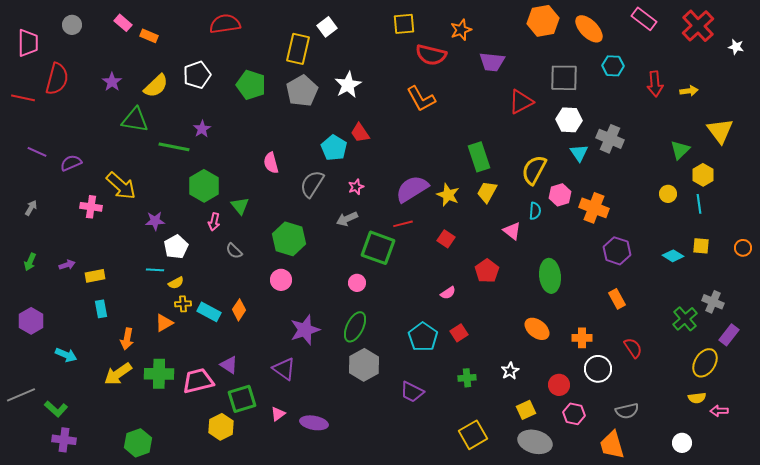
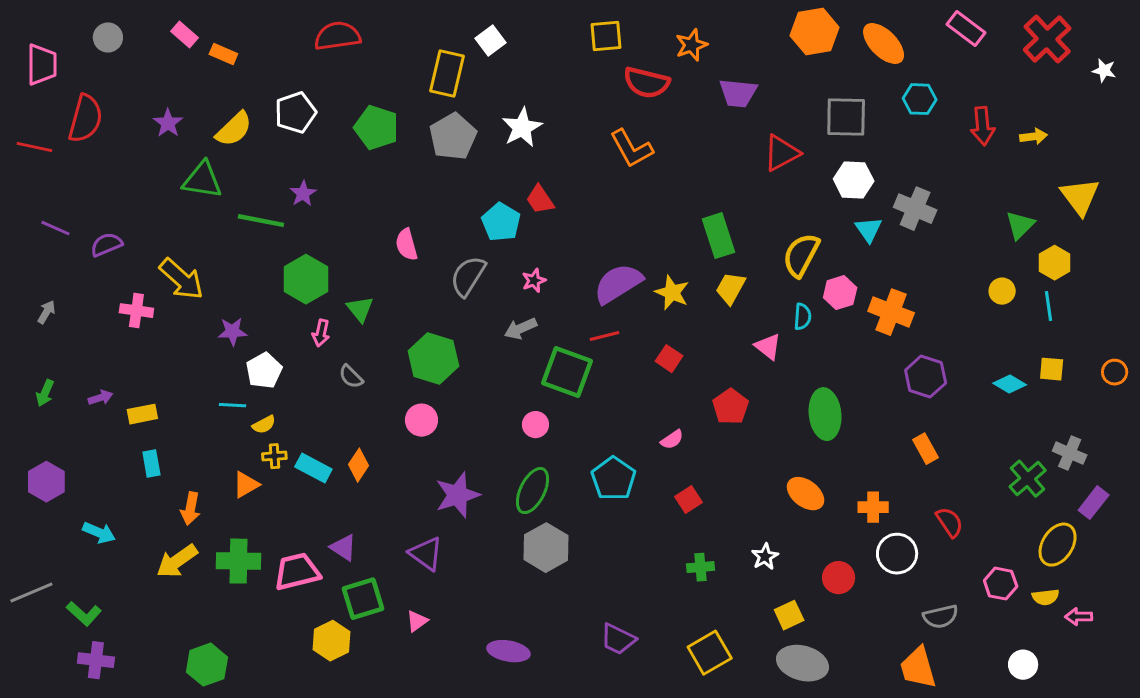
cyan pentagon: (423, 337) -> (614, 479), moved
purple trapezoid: (412, 392) -> (618, 639), moved
pink hexagon: (574, 414) -> (1001, 584), moved
purple ellipse: (314, 423) -> (508, 651), moved

